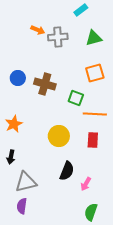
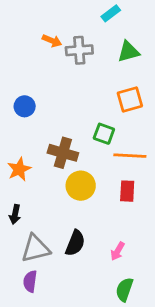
brown cross: (45, 84) -> (63, 153), moved
black semicircle: (67, 171) -> (75, 243), moved

